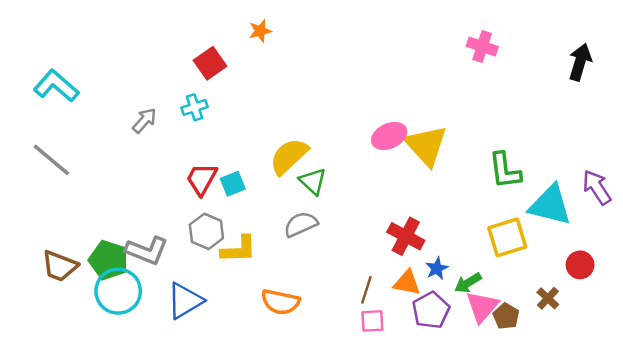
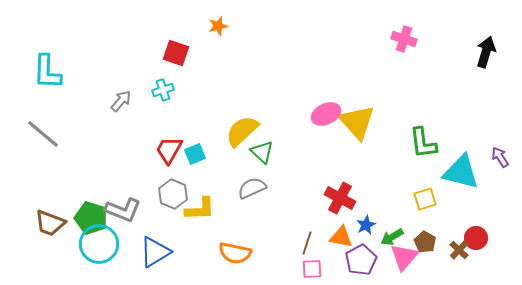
red square: (210, 63) -> (176, 53), turned -36
cyan L-shape: (56, 86) -> (47, 72), turned -129
purple arrow: (597, 187) -> (500, 157), size x0.7
yellow square: (507, 237) -> (425, 199), size x0.7
red circle: (580, 265) -> (476, 238), moved
brown pentagon: (506, 316) -> (425, 242), moved

